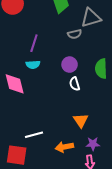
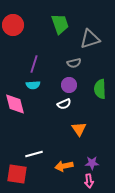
gray semicircle: (75, 34) -> (74, 63), moved
white semicircle: (75, 84) -> (64, 104), moved, turned -96
orange triangle: (81, 120) -> (79, 129), moved

